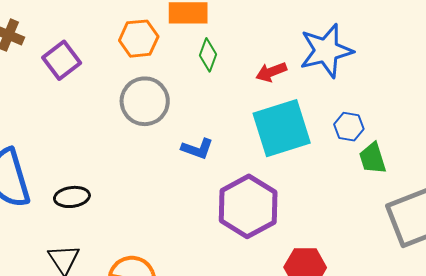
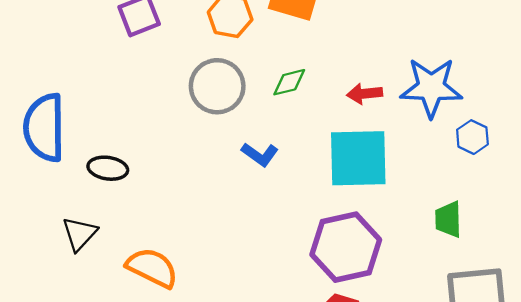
green diamond: (208, 55) -> (289, 82), moved, turned 40
blue hexagon: (349, 127) -> (472, 137), moved
purple hexagon: (248, 206) -> (346, 247), moved

